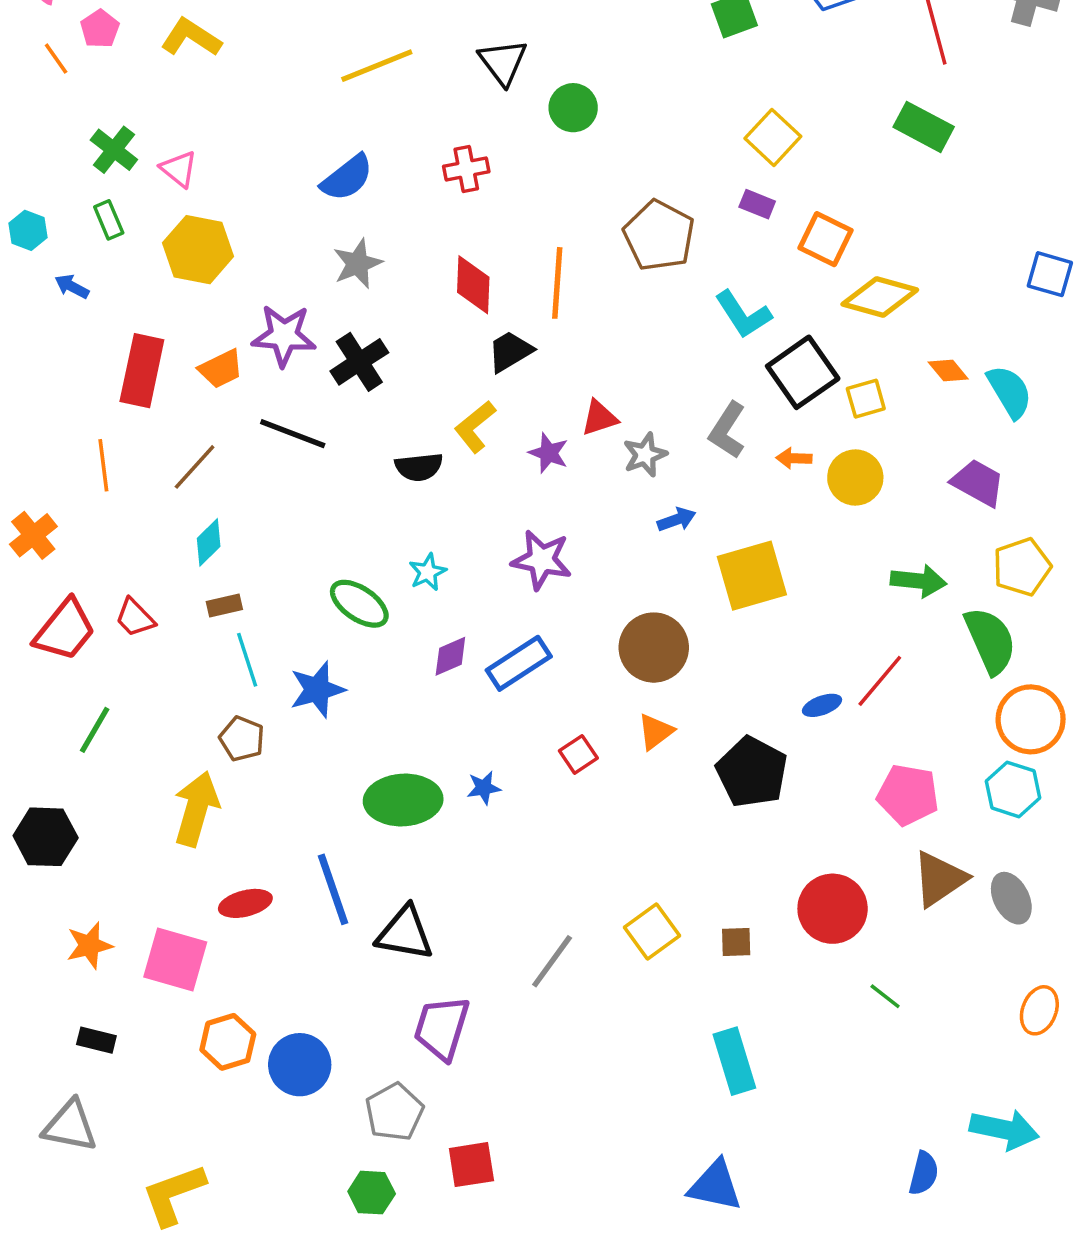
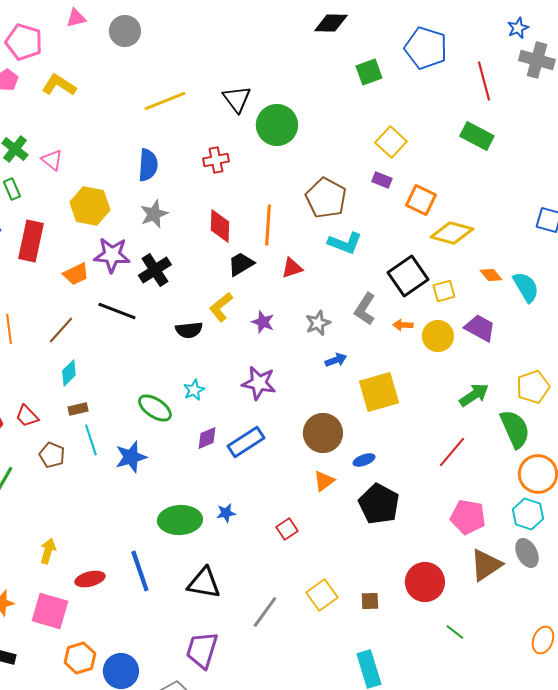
green circle: (573, 108) -> (277, 125), size x1.5
blue semicircle: (347, 178) -> (148, 165), turned -48
yellow hexagon: (198, 250) -> (90, 206), moved
cyan L-shape: (743, 315) -> (345, 243), moved, turned -36
red rectangle: (142, 371) -> (31, 241), moved
red triangle: (599, 418) -> (292, 268), moved
purple trapezoid: (978, 483) -> (480, 328), moved
green arrow: (918, 581) -> (474, 395), turned -40
blue ellipse: (822, 705) -> (364, 460), moved
brown pentagon: (242, 739) -> (52, 455), moved
red square: (578, 754) -> (287, 529), moved
yellow arrow: (196, 809) -> (48, 551), moved, size x0.6
gray ellipse: (1011, 898) -> (527, 553), moved
black triangle: (405, 933) -> (204, 583), moved

